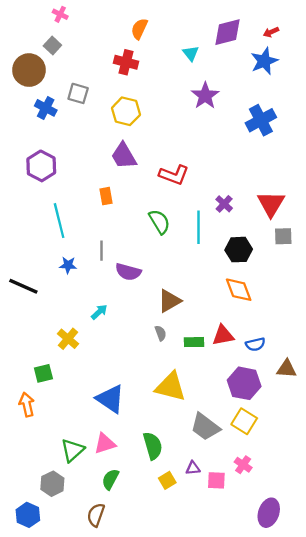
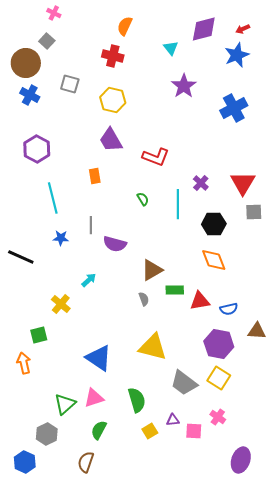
blue cross: (46, 108) -> (30, 95), moved
green semicircle: (159, 222) -> (143, 199), size x0.6
green rectangle: (194, 342) -> (175, 290), moved

